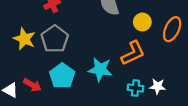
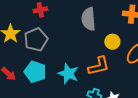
cyan pentagon: (62, 76) -> (35, 72), turned -30

